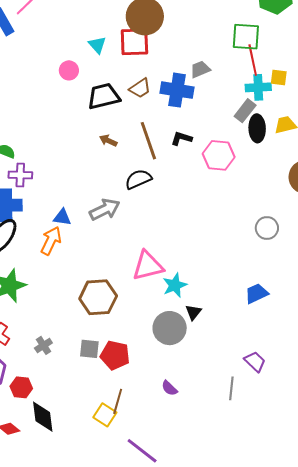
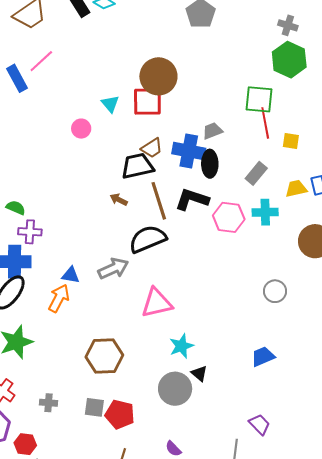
cyan cross: (258, 87) -> (265, 212), moved
black trapezoid: (104, 96) -> (137, 166), moved
black ellipse: (257, 128) -> (210, 164), moved
black L-shape: (181, 138) -> (192, 199), size x1.6
black semicircle: (138, 179) -> (148, 239), size x1.4
pink triangle: (148, 266) -> (157, 303), moved
black triangle: (193, 312) -> (199, 374), turned -30
gray cross: (43, 345) -> (49, 403), turned 36

